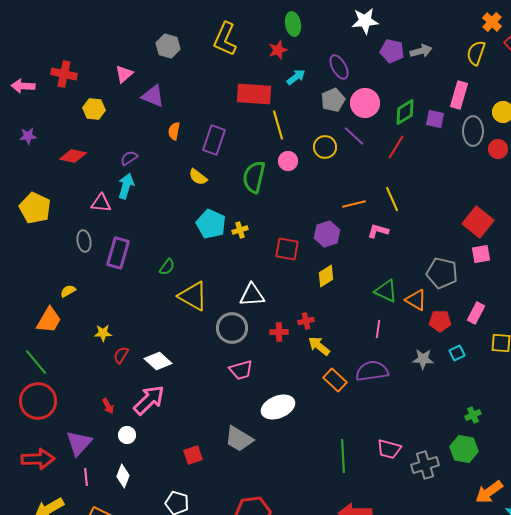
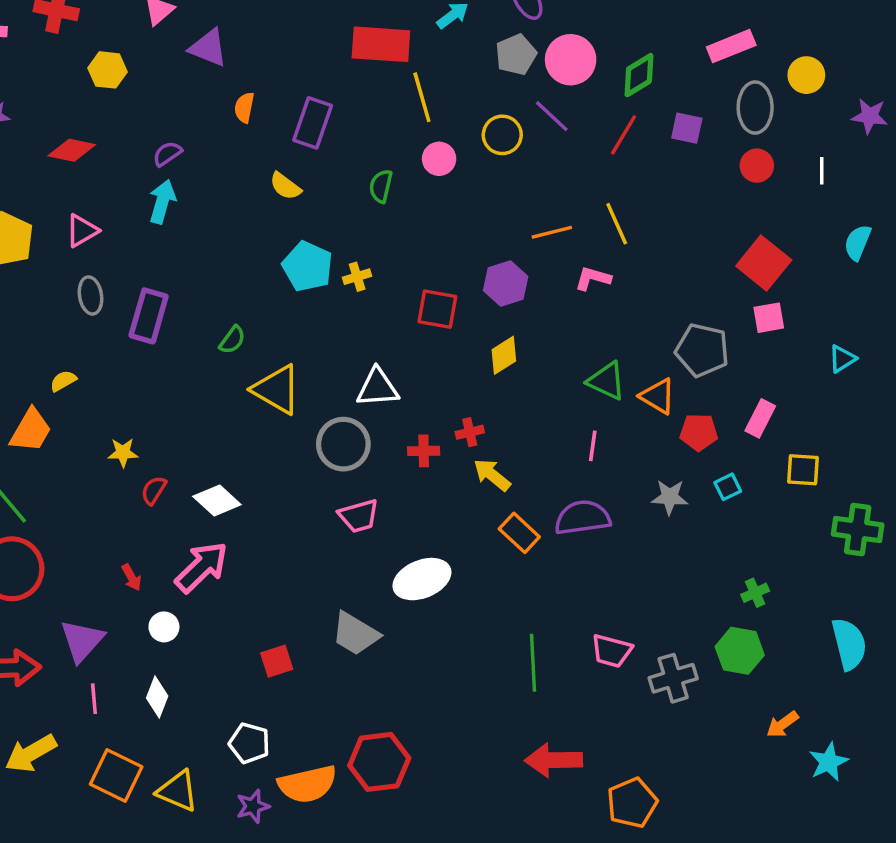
pink rectangle: (459, 95) -> (731, 46), turned 52
purple square: (435, 119) -> (687, 128), moved
red circle: (498, 149) -> (757, 166), moved
green semicircle: (254, 177) -> (381, 186), size x0.6
pink triangle: (101, 203) -> (82, 231), moved, turned -35
orange arrow: (489, 492) -> (782, 724), size x0.7

